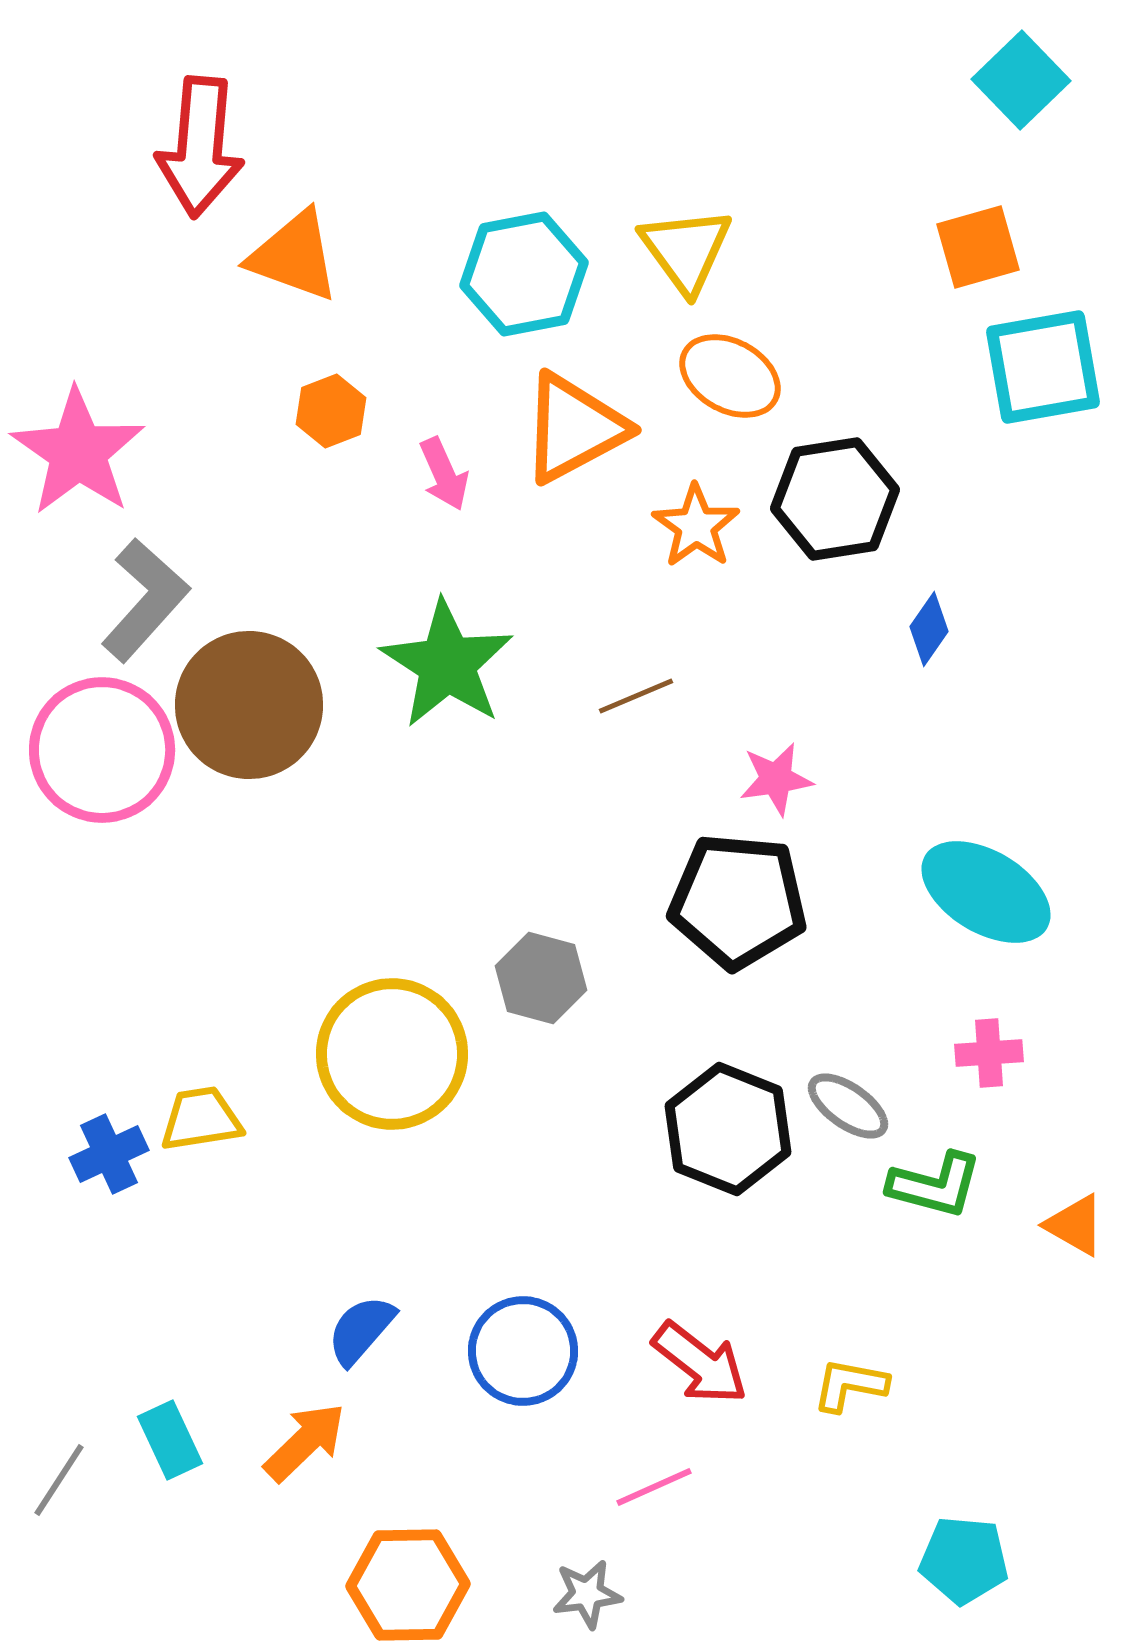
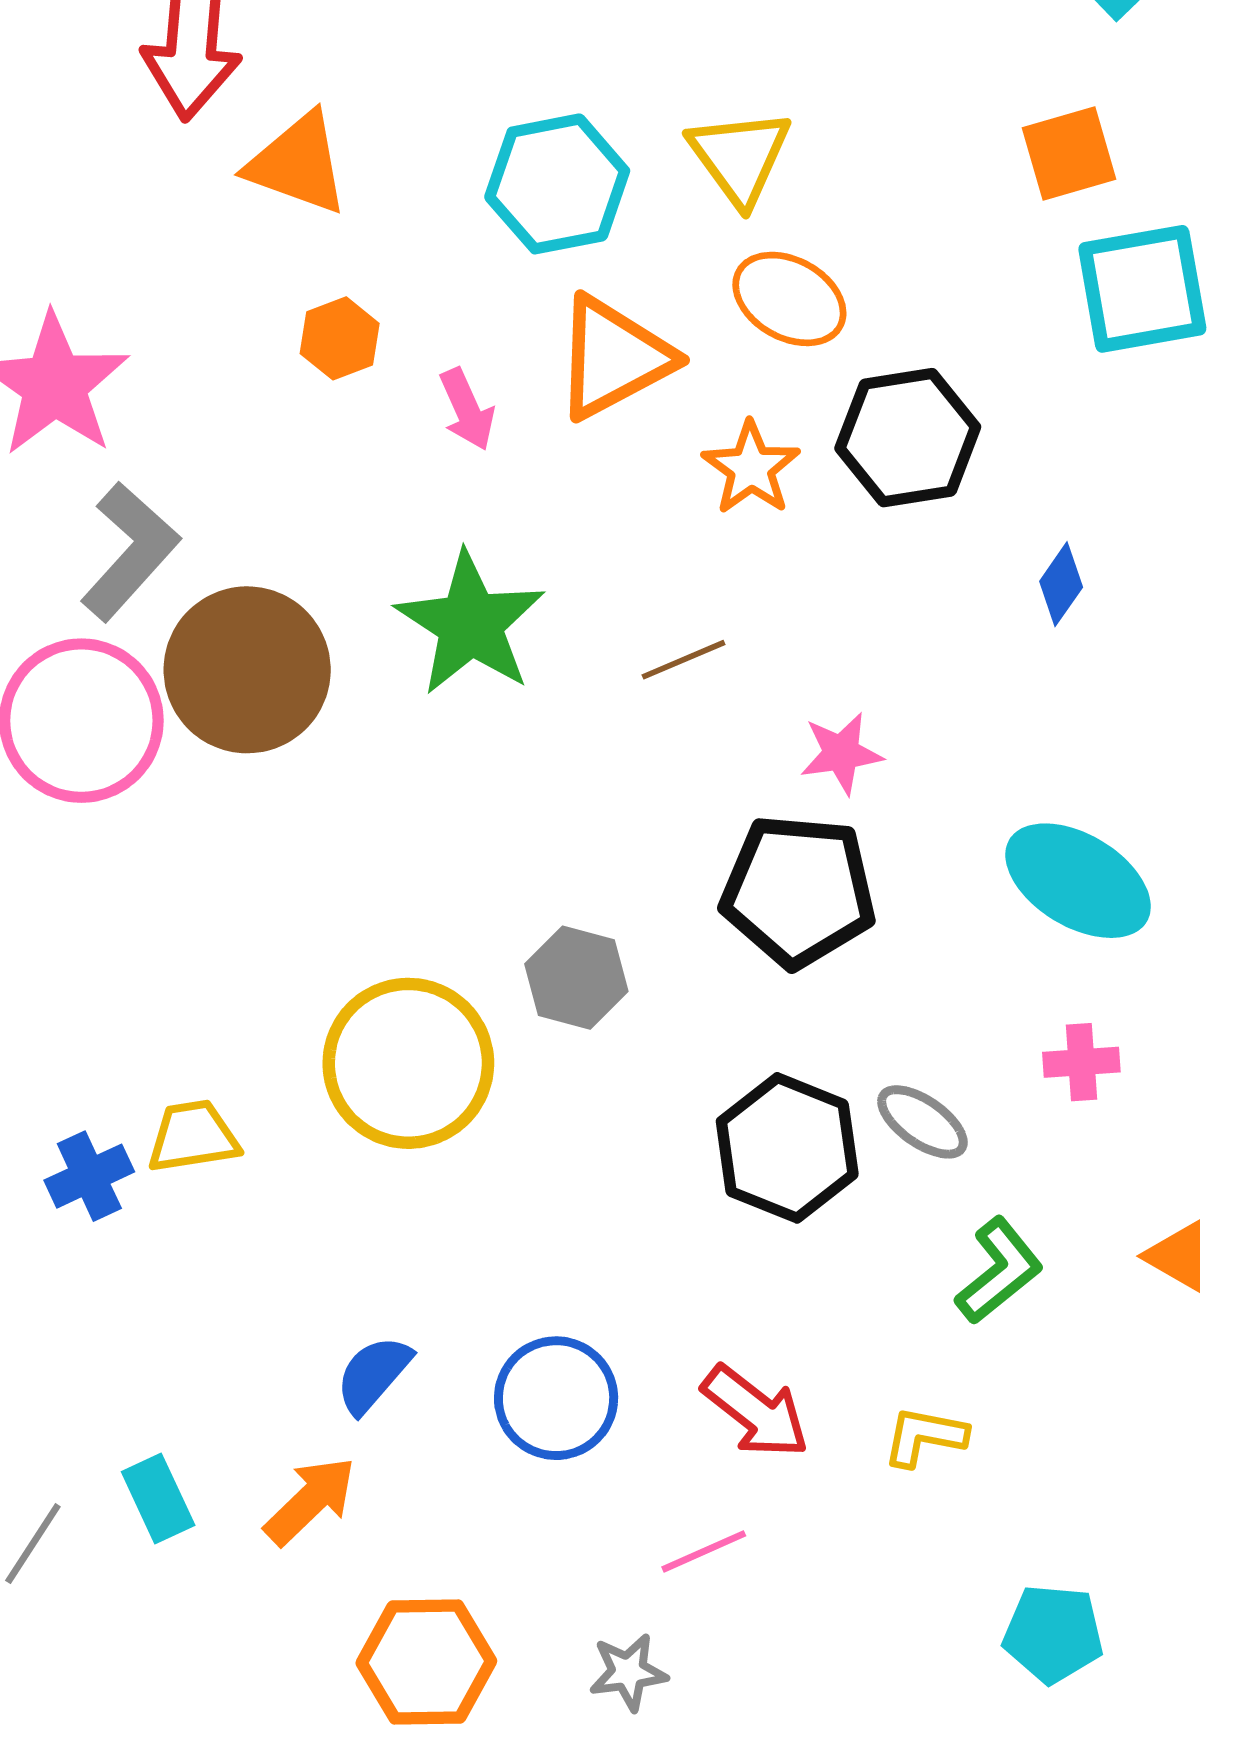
blue diamond: (929, 629) -> (1061, 584), moved
green L-shape: (935, 1185) -> (999, 1271), moved, turned -54

